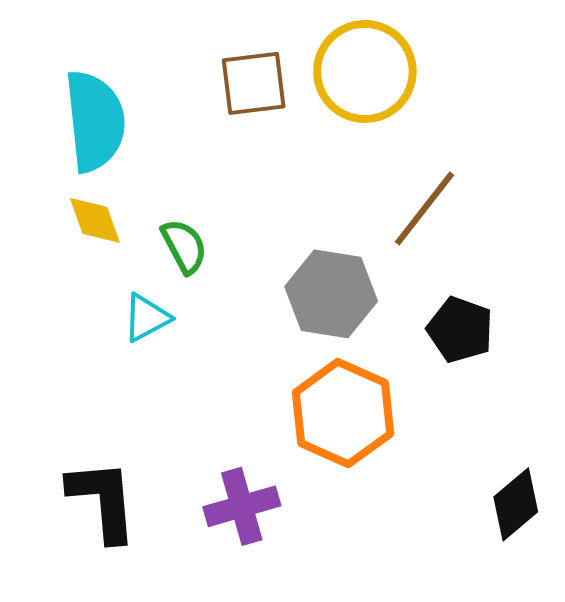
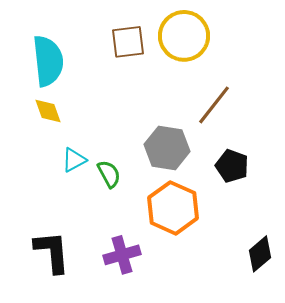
green semicircle: (184, 246) -> (109, 174), moved

